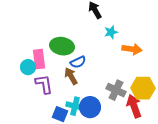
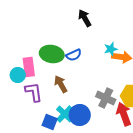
cyan star: (111, 32) -> (111, 49), moved
blue semicircle: (78, 62) -> (74, 55), moved
cyan cross: (75, 106) -> (65, 114), turned 30

